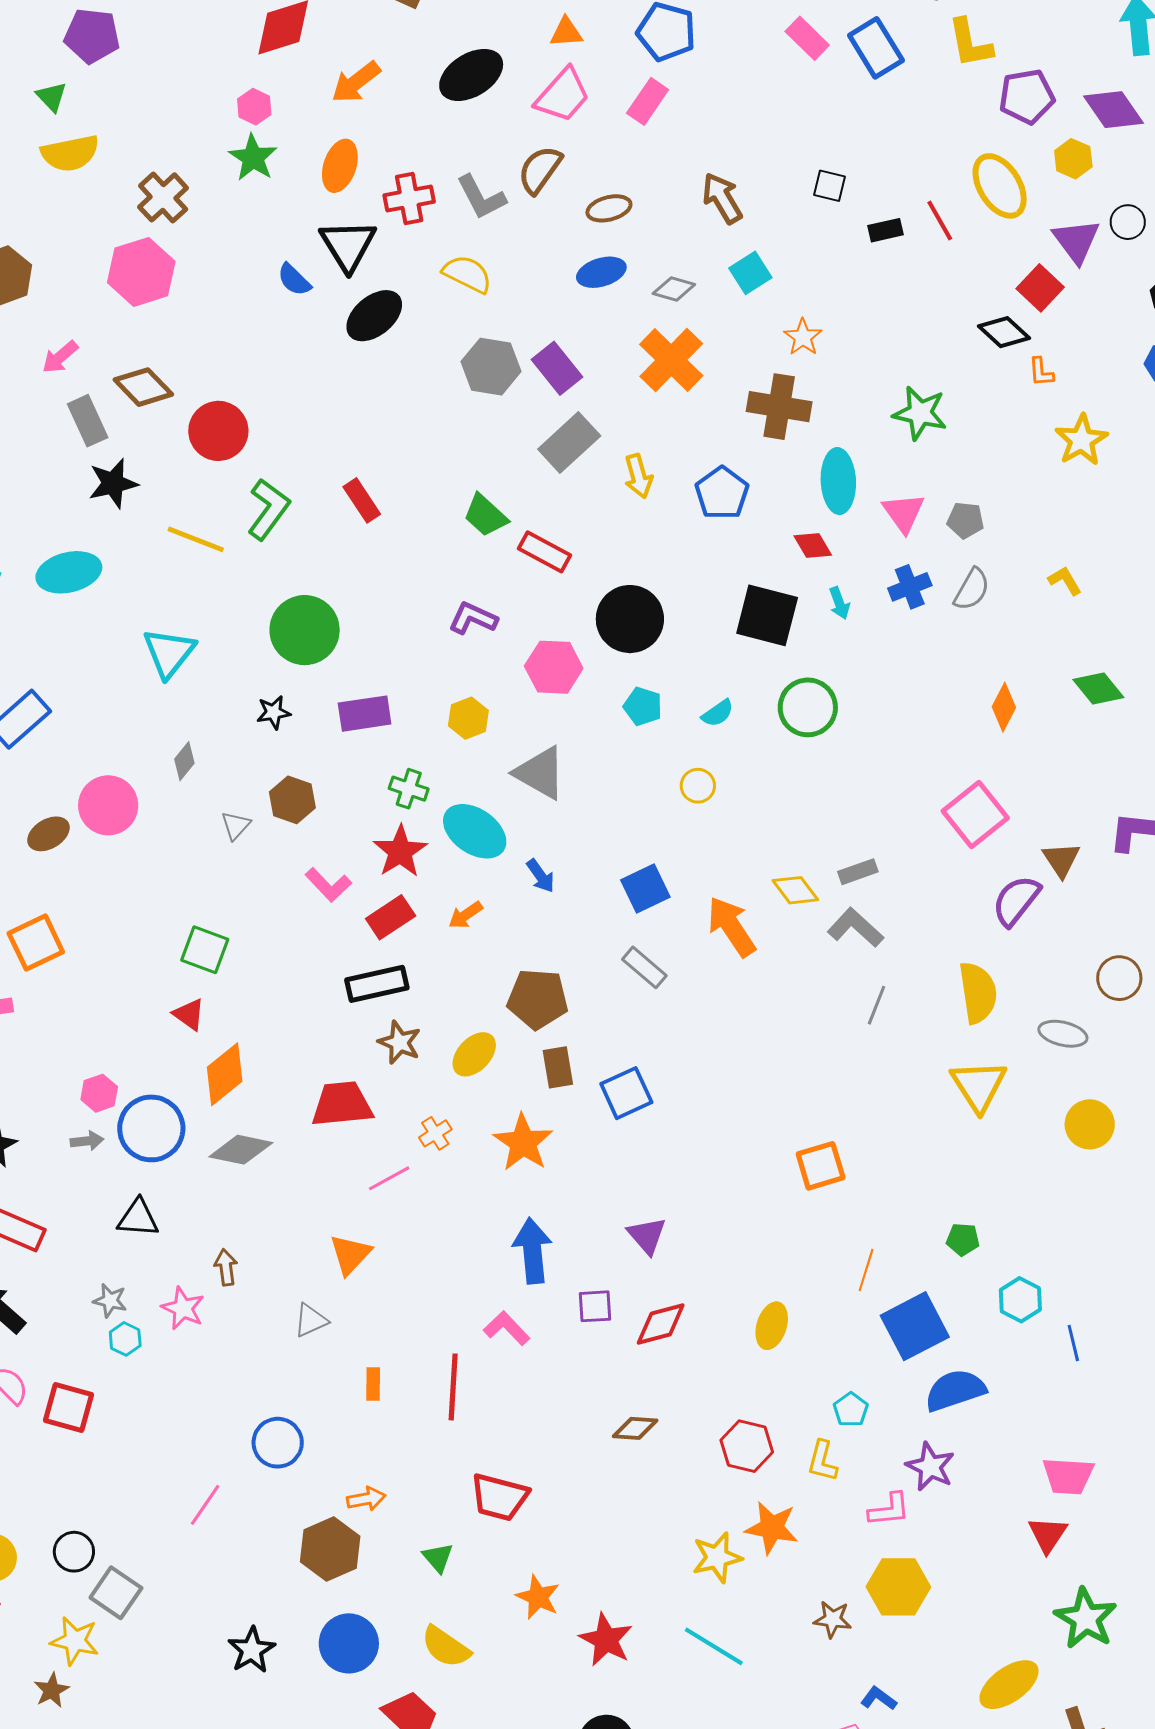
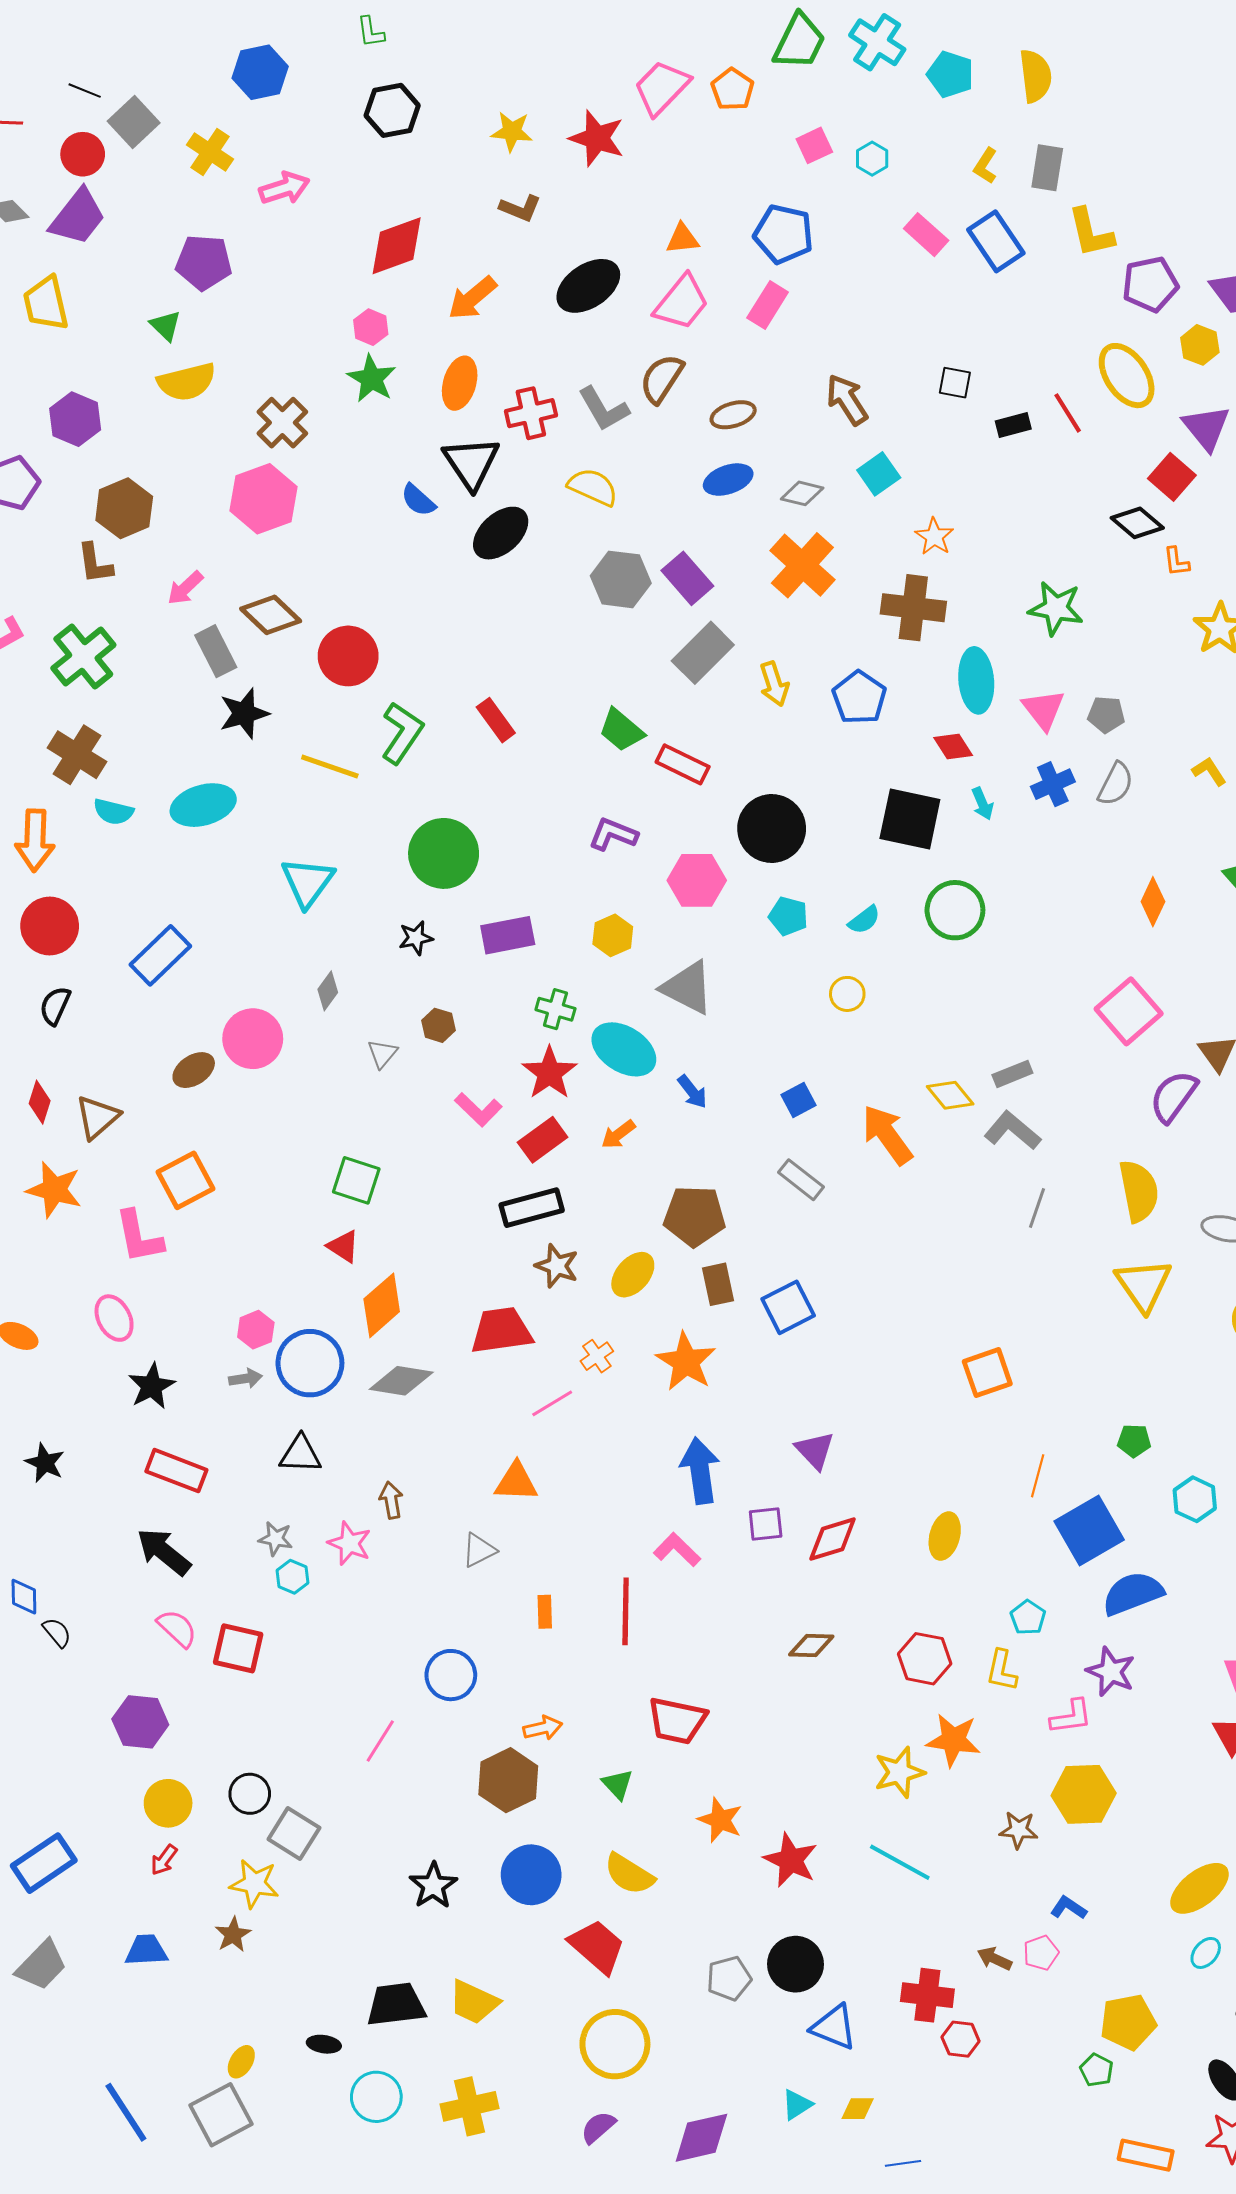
brown hexagon: (292, 800) -> (438, 1025), size x0.7
blue square: (645, 888) -> (799, 1100), size x0.7
orange triangle: (350, 1254) -> (516, 1482), turned 51

